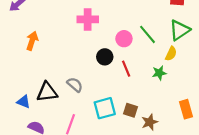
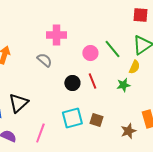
black circle: (105, 57) -> (72, 83), moved
gray semicircle: (75, 85) -> (44, 60), moved
black triangle: (47, 92) -> (18, 103), turned -35
brown star: (150, 122) -> (128, 131), moved

